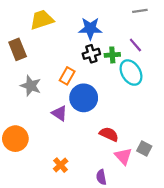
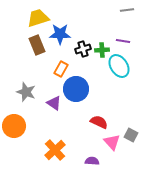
blue star: (90, 28) -> (60, 34), moved
purple line: (135, 45) -> (123, 41), turned -40
brown rectangle: (18, 49) -> (37, 45), moved
gray star: (31, 86) -> (26, 92), moved
orange cross: (61, 165) -> (55, 150), size x1.5
purple semicircle: (101, 177) -> (92, 161), turned 104

